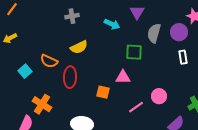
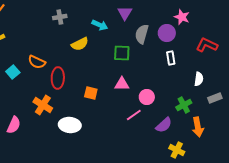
yellow semicircle: (79, 47) -> (80, 44), moved
pink triangle: (123, 77) -> (122, 84), moved
orange cross: (42, 104) -> (43, 105), moved
pink line: (136, 107) -> (134, 115), moved

